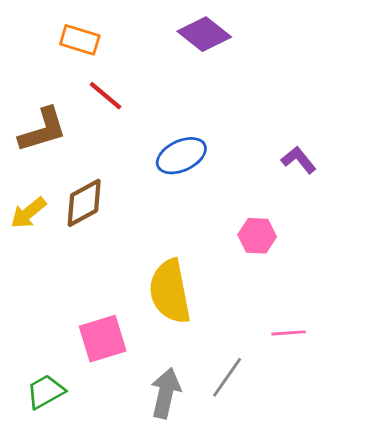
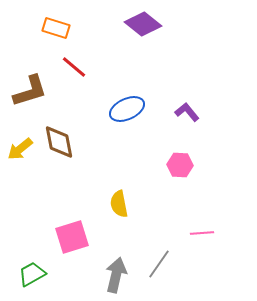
purple L-shape: (299, 160) -> (187, 112), moved
brown diamond: (84, 203) -> (59, 142), turned -72
yellow semicircle: (170, 292) -> (119, 204), size x0.6

